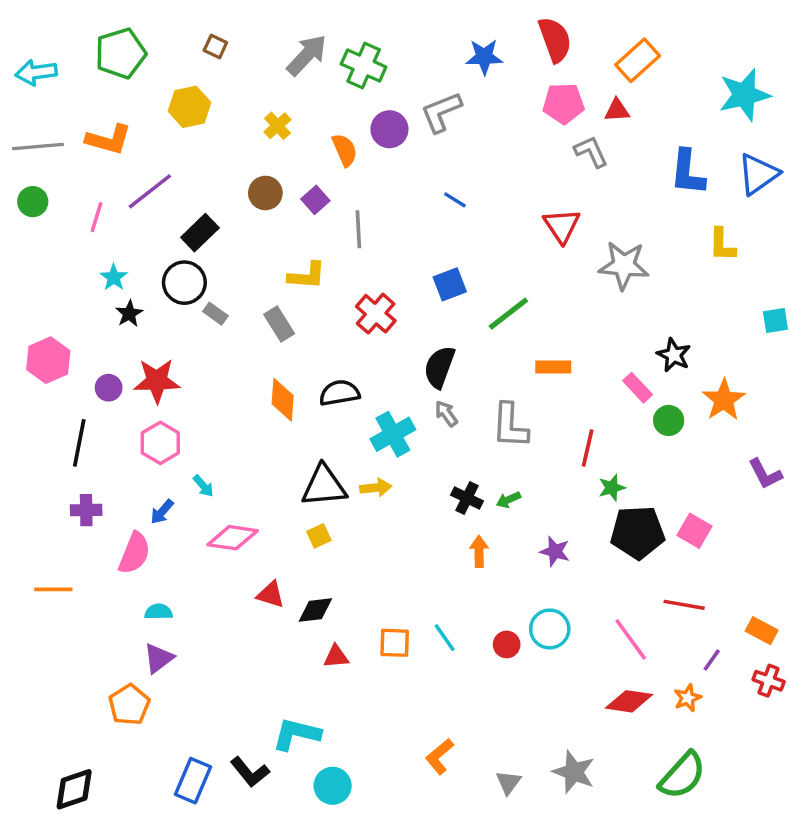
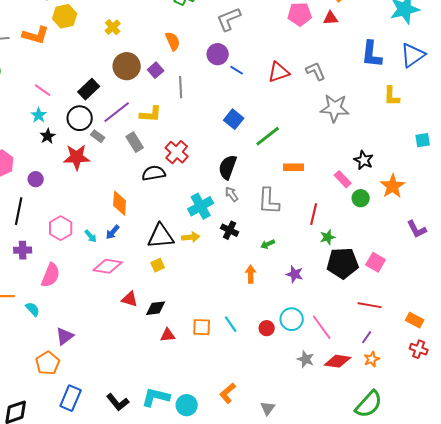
yellow hexagon: (190, 107) -> (65, 16), moved
yellow cross: (277, 126) -> (113, 27), moved
purple circle: (389, 129) -> (218, 54), moved
gray L-shape: (591, 152) -> (316, 71), moved
purple line: (150, 191) -> (117, 112), moved
brown circle: (265, 193) -> (127, 66), size x1.4
pink line: (97, 217) -> (43, 90), moved, turned -72
red triangle: (562, 226) -> (279, 72), moved, turned 45
blue square: (450, 284) -> (234, 119), turned -30
red cross: (376, 314) -> (177, 152), moved
red star: (157, 381) -> (77, 157), moved
black semicircle: (339, 393) -> (154, 173), moved
orange diamond: (283, 400) -> (120, 203), moved
pink hexagon: (160, 443) -> (61, 228), moved
black cross: (467, 498) -> (230, 230), moved
blue arrow: (162, 512) -> (113, 232), moved
cyan semicircle: (159, 612) -> (33, 309), moved, turned 49
pink line: (631, 639) -> (322, 327), moved
purple line: (712, 660) -> (367, 337), moved
cyan L-shape: (296, 734) -> (156, 397), moved
gray star: (574, 772) -> (306, 359), moved, size x0.7
blue rectangle: (193, 781) -> (71, 398), moved
cyan circle: (333, 786) -> (187, 405), moved

